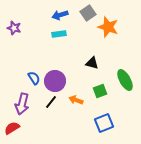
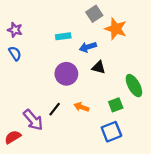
blue arrow: (60, 15) -> (88, 47), moved
blue semicircle: (34, 78) -> (15, 53), moved
purple circle: (55, 81) -> (66, 74), moved
green square: (100, 91) -> (116, 105), moved
purple arrow: (22, 104) -> (33, 120), moved, turned -55

